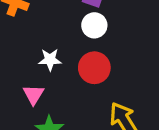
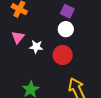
pink triangle: (33, 95) -> (18, 37), moved

